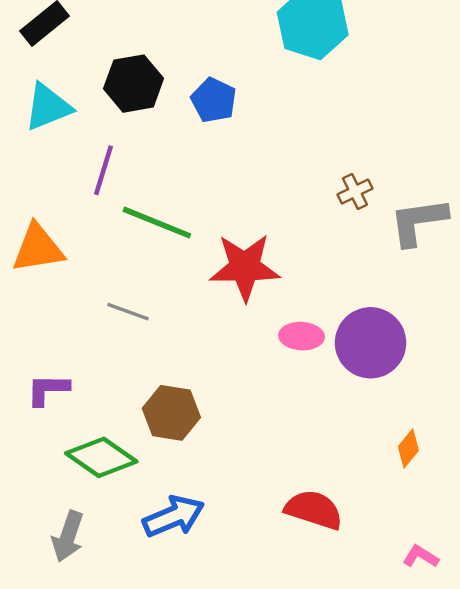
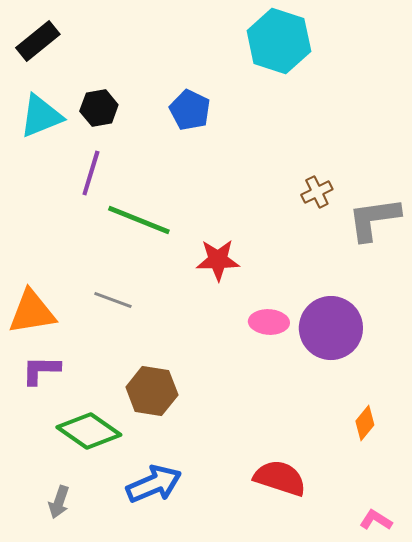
black hexagon: (134, 84) -> (99, 108), moved, size x0.7
orange triangle: (38, 248) -> (32, 312), moved
red star: (245, 267) -> (218, 260), size x0.7
gray arrow: (68, 536) -> (59, 502), size x0.7

